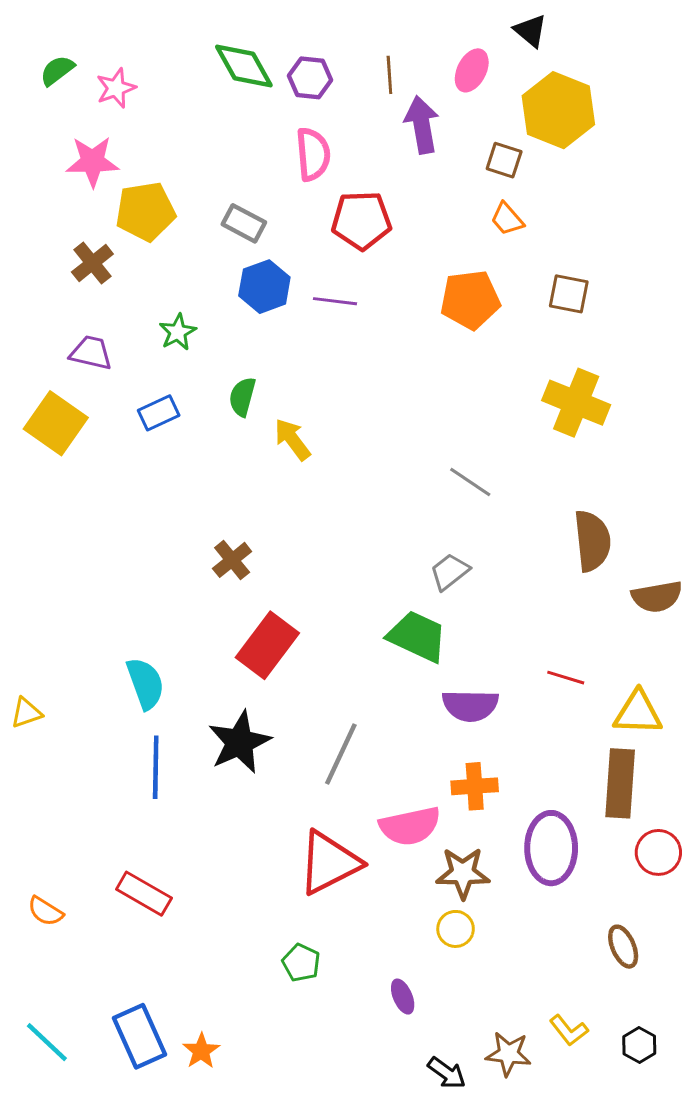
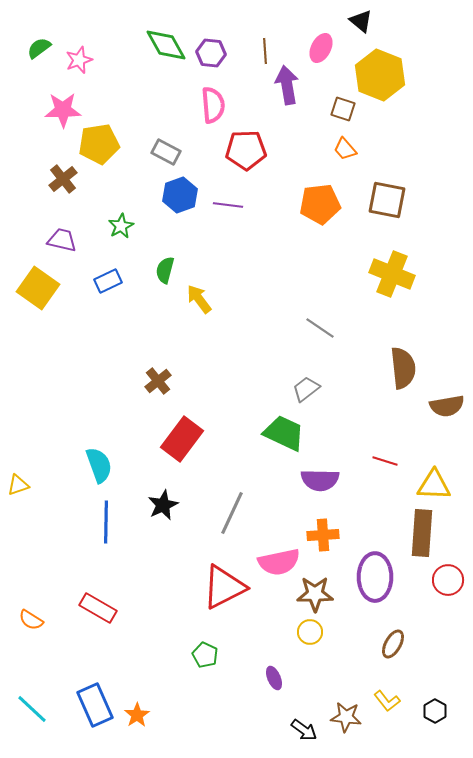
brown square: (569, 294) -> (387, 200), size x1.4
black star: (239, 742) -> (163, 505), size x0.7
brown ellipse: (623, 947) -> (393, 644), moved, turned 52

